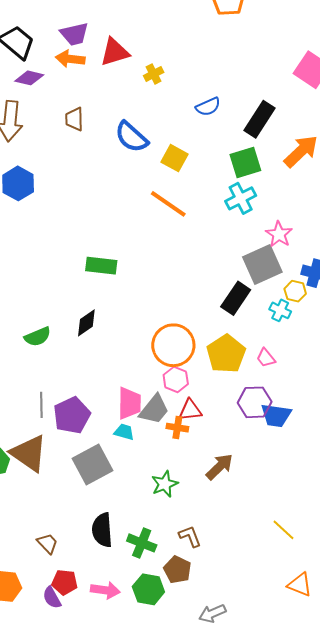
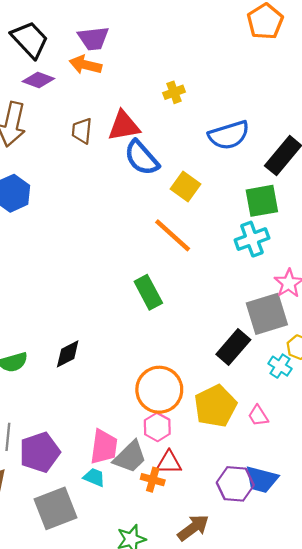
red triangle: (115, 52) -> (124, 126), moved
blue semicircle: (208, 107) -> (229, 135), size x1.5
green rectangle: (101, 266) -> (148, 292), moved, turned 48
purple hexagon: (255, 402) -> (235, 484), moved

